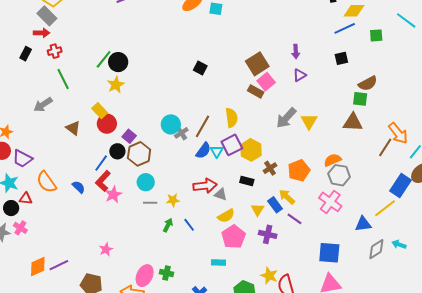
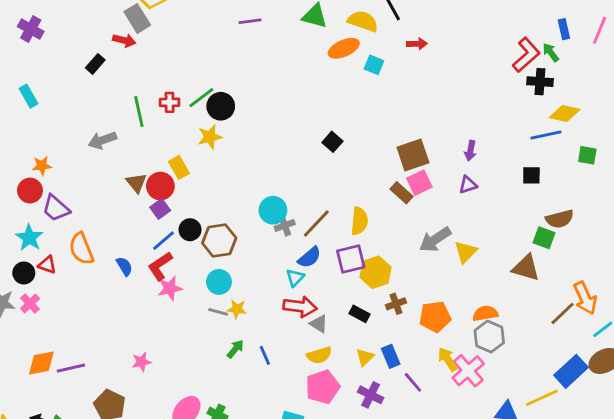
red cross: (55, 51) -> (170, 102), moved
red circle: (107, 124) -> (160, 186), moved
purple square: (129, 136) -> (160, 209), moved
cyan triangle: (217, 151) -> (295, 278), moved
yellow arrow: (287, 197) -> (448, 359), moved
yellow star: (173, 200) -> (237, 309), moved

